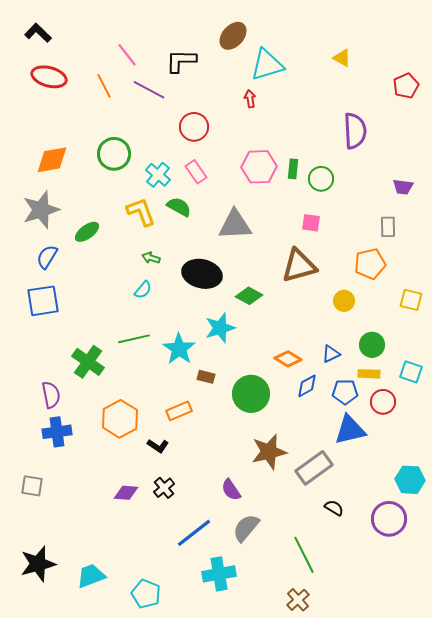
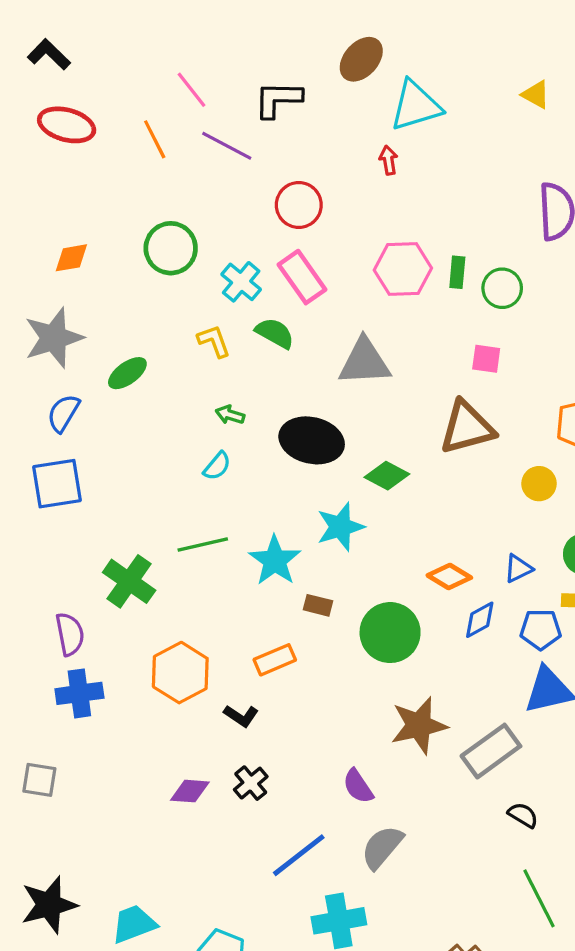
orange diamond: (52, 160) -> (71, 258), size x0.7
pink rectangle: (196, 172) -> (302, 277), size x1.4
yellow L-shape: (141, 212) -> (214, 341), size x0.7
green line: (304, 555) -> (539, 898), moved

